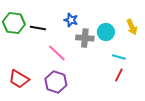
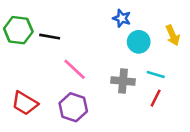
blue star: (71, 20) -> (122, 18), moved
gray cross: (85, 38) -> (123, 81), moved

